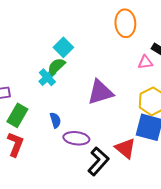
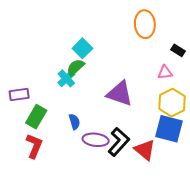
pink triangle: (145, 62) -> (165, 72), moved
purple triangle: (100, 92) -> (120, 94), turned 36
black L-shape: (98, 161) -> (119, 142), moved

